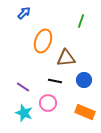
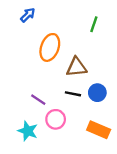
black line: (55, 81) -> (73, 94), moved
purple line: (23, 87) -> (38, 100), moved

